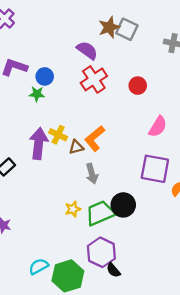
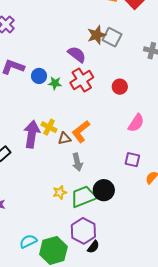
green star: (37, 94) -> (55, 83), moved
purple square: (155, 169) -> (132, 160), size x0.6
black semicircle: (113, 270) -> (93, 247), turned -104

